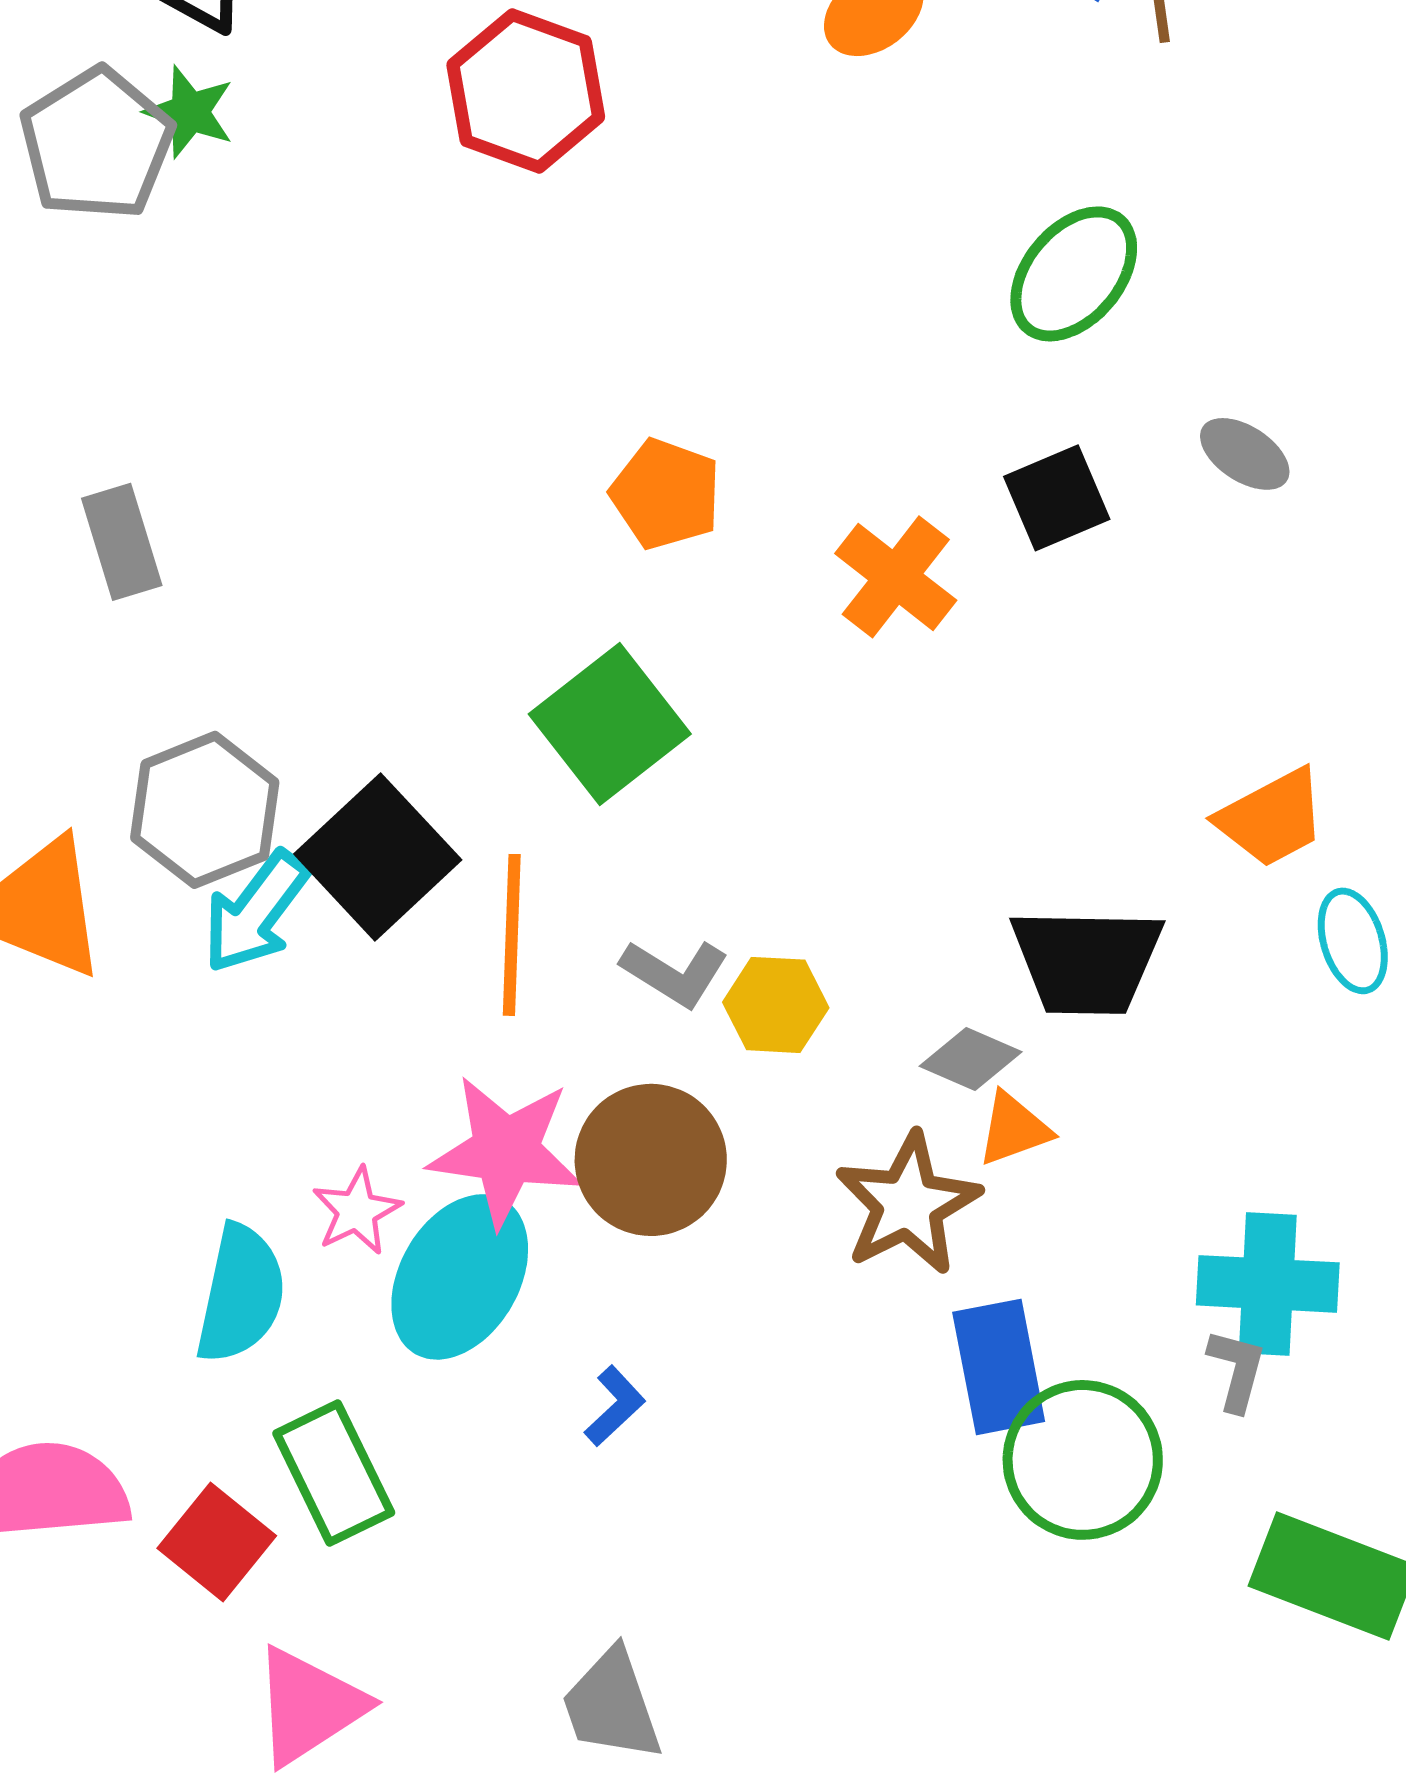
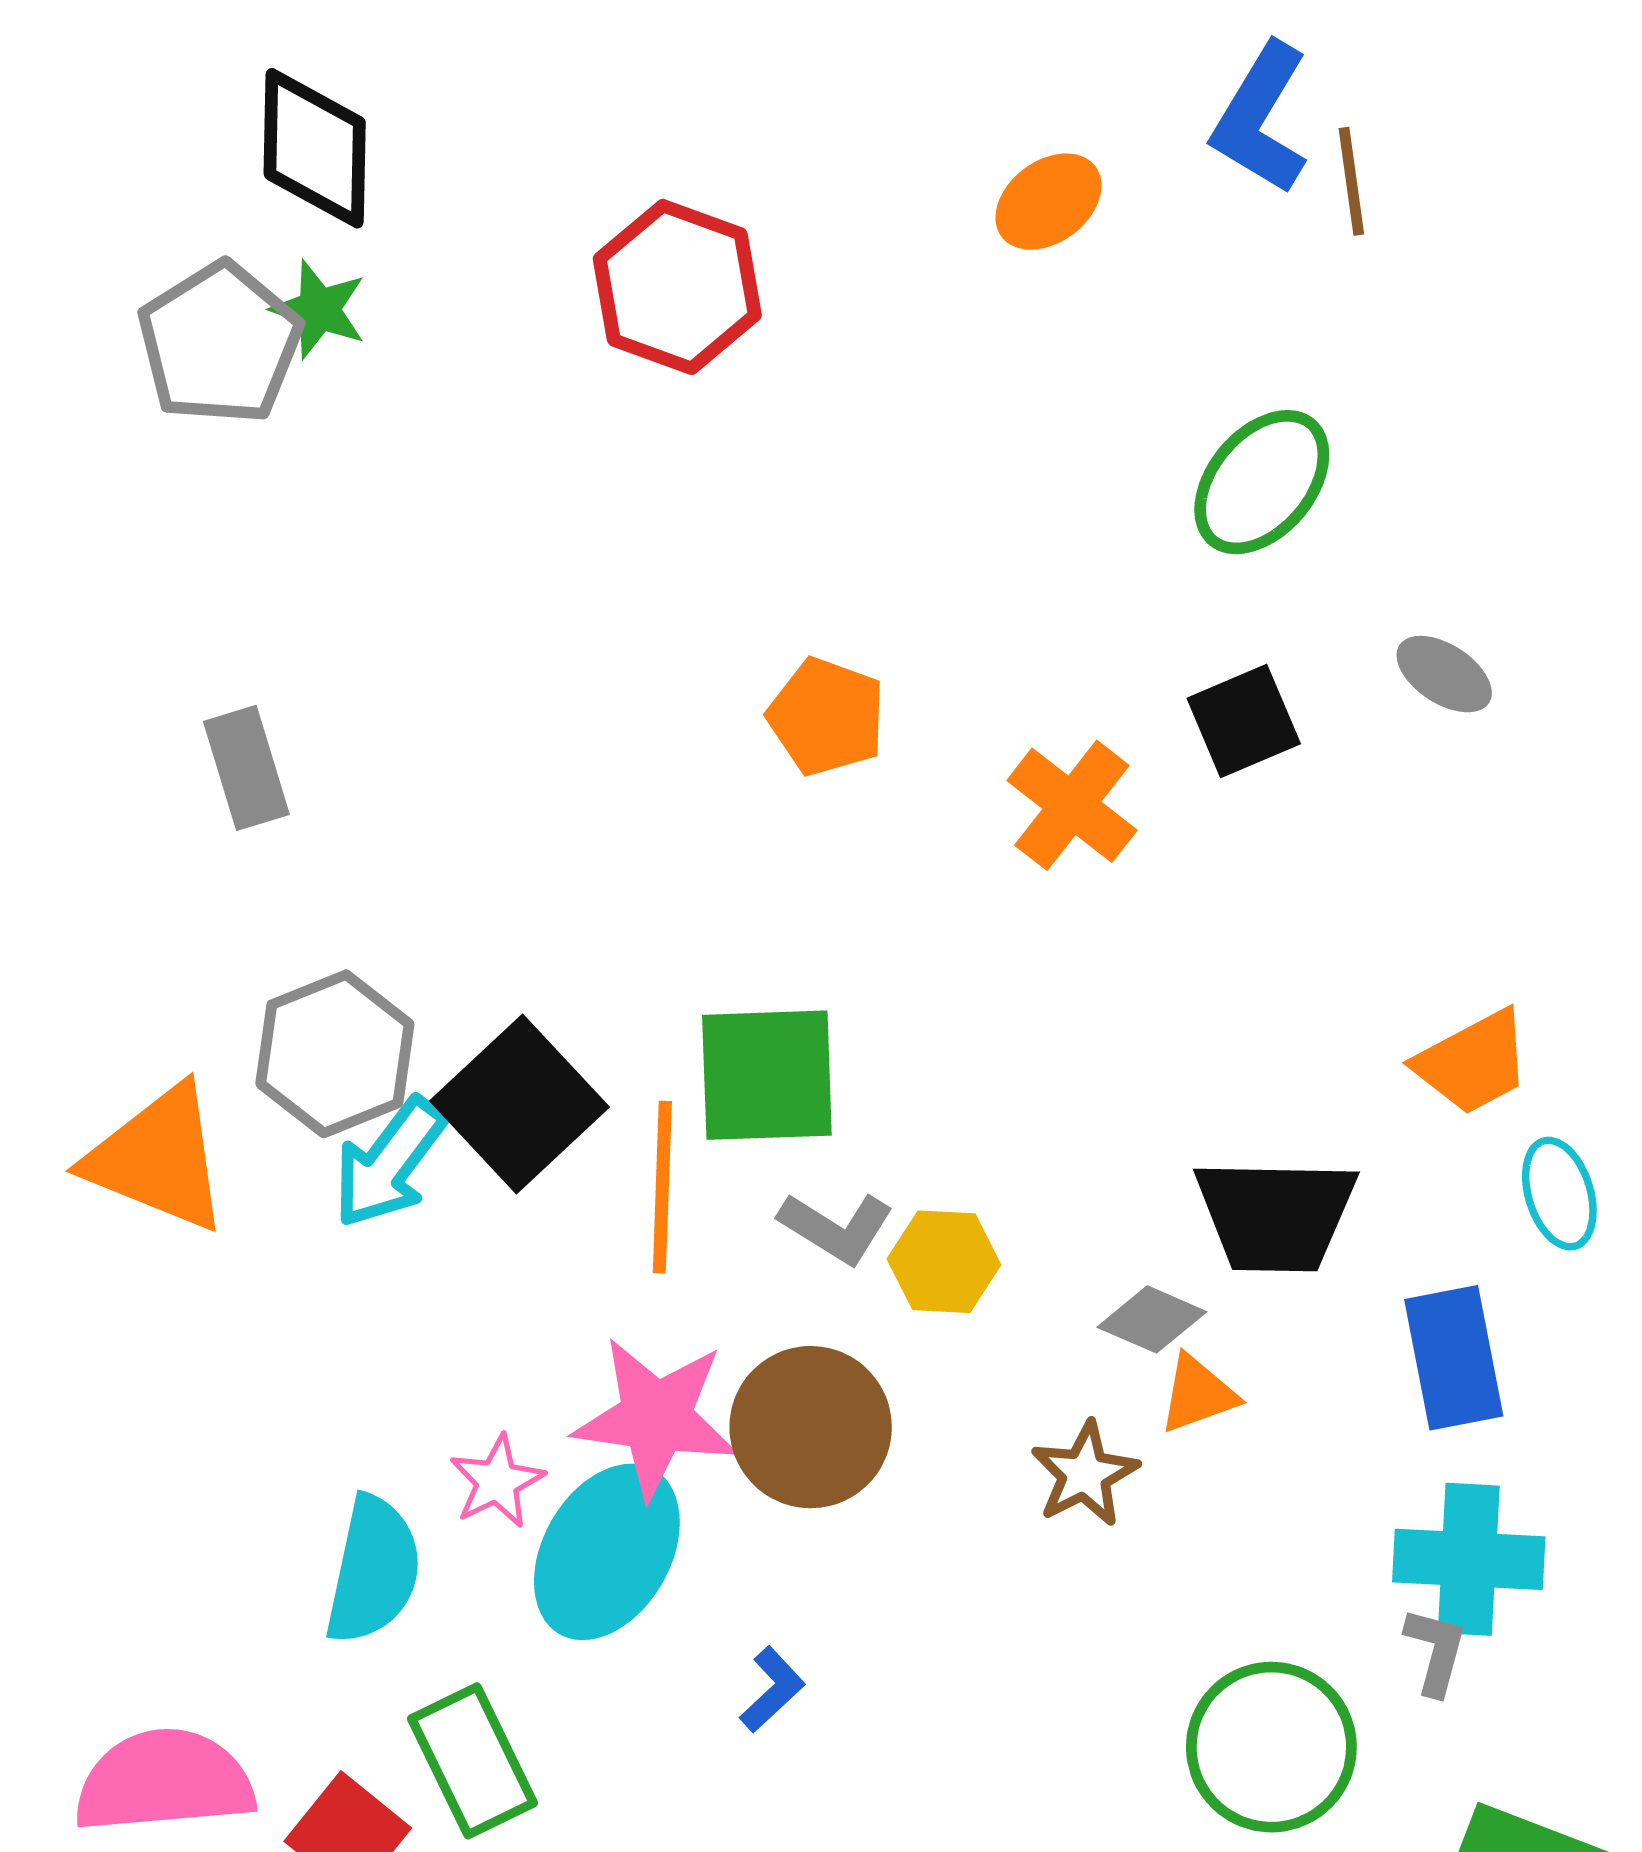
green square: (610, 724) -> (767, 1075), moved, turned 36
brown star: (908, 1204) -> (1085, 1474), size x0.7
blue rectangle: (999, 1367) -> (1454, 1358), moved

